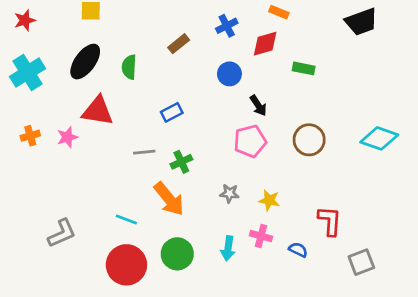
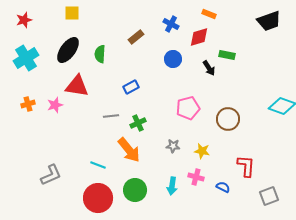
blue cross: (227, 26) -> (171, 24), turned -35
black arrow: (258, 105) -> (209, 68), moved
brown circle: (309, 140) -> (228, 119), moved

